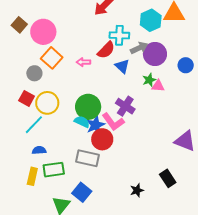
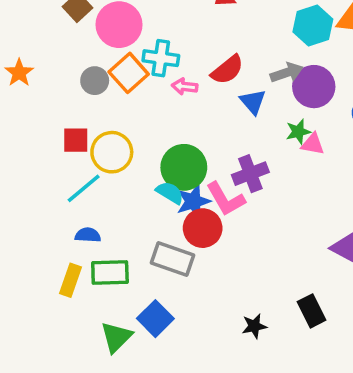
cyan cross: (119, 35) -> (161, 58), moved
gray circle: (34, 73) -> (95, 81), moved
red square: (27, 98) -> (76, 140), turned -35
purple cross: (125, 106) -> (250, 174), turned 30

